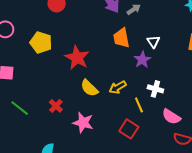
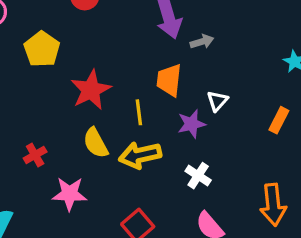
yellow arrow: (118, 87) -> (140, 155), size x1.4
yellow line: (139, 105) -> (139, 112), moved
pink star: (83, 123) -> (70, 194), turned -30

